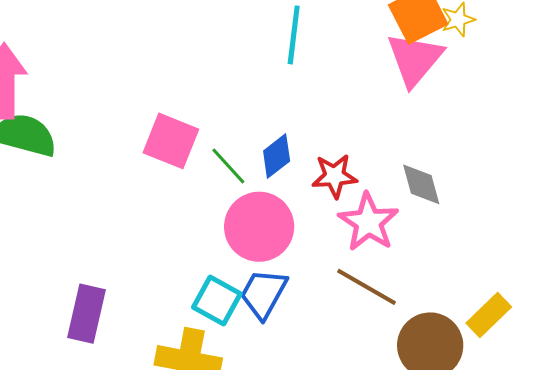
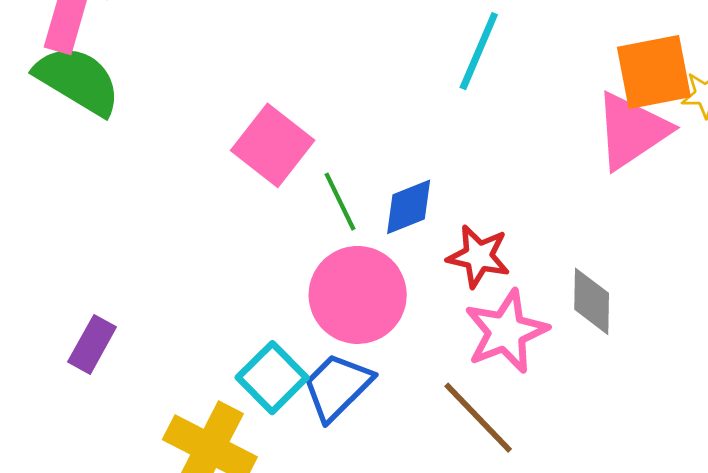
purple rectangle: (87, 314) -> (92, 344), size x0.7

